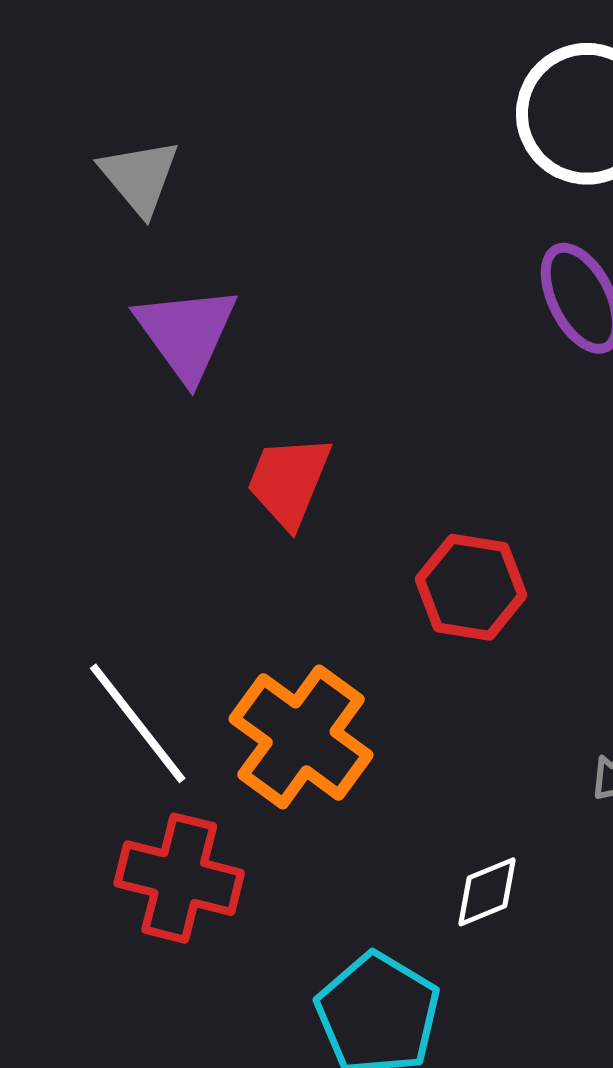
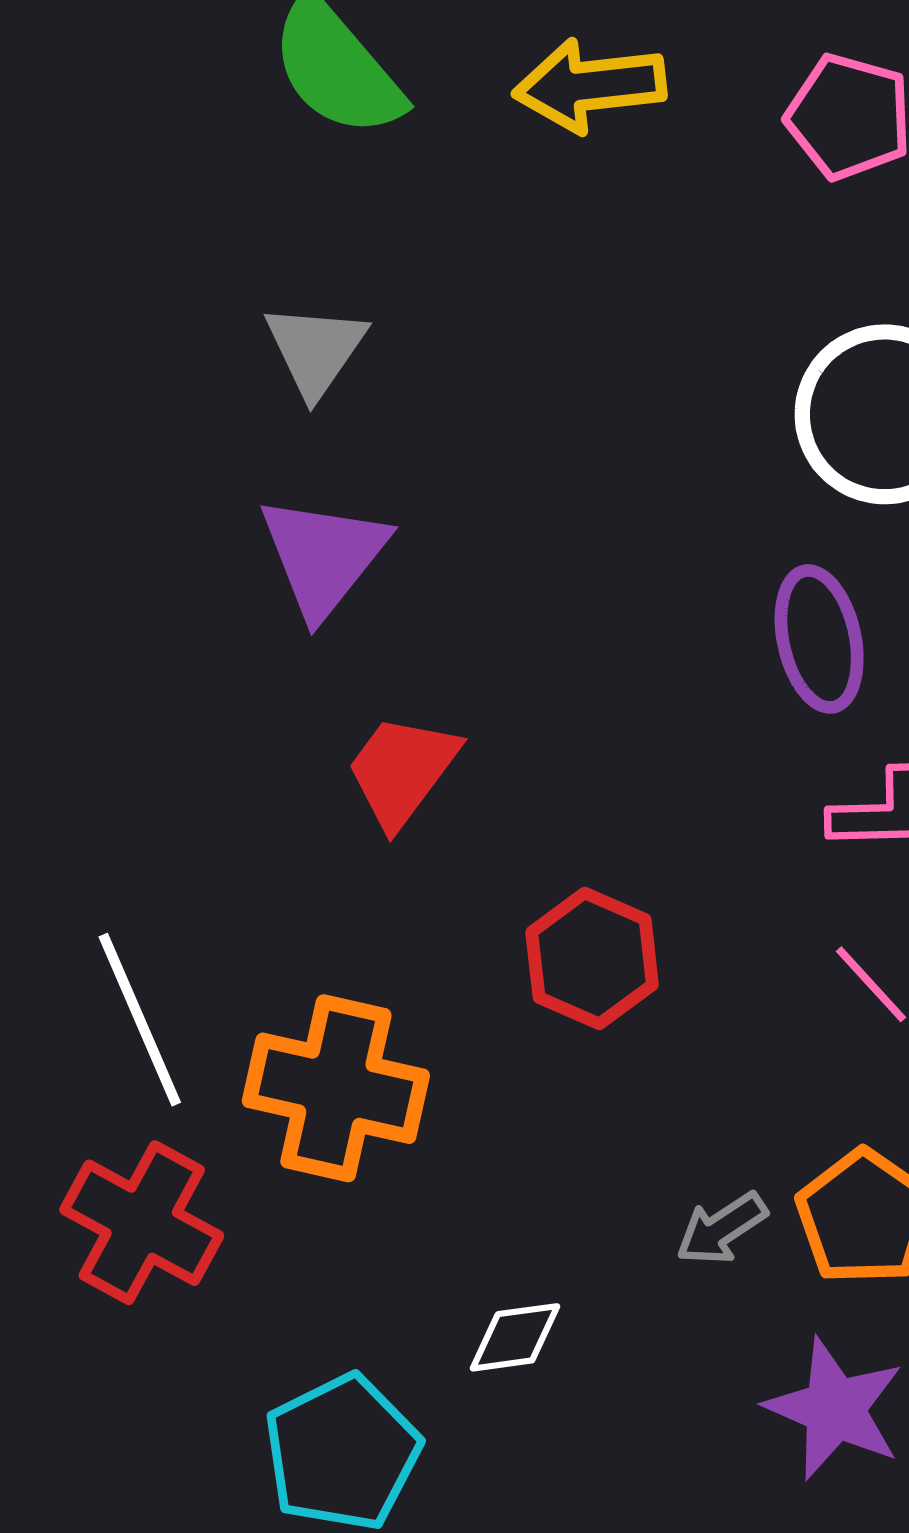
orange cross: (301, 737) -> (336, 1088), turned -38

